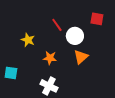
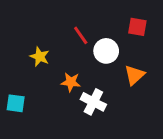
orange triangle: (81, 57) -> (134, 75), moved
white cross: (49, 86) -> (93, 102), moved

